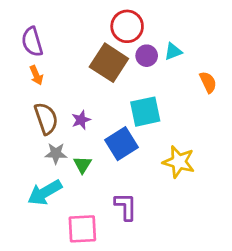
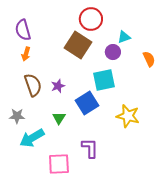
purple circle: (147, 56) -> (113, 52), moved
orange arrow: (36, 75) -> (26, 54), turned 40
gray star: (56, 153) -> (17, 116), moved

